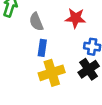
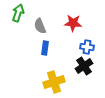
yellow cross: (52, 73) -> (54, 82), moved

